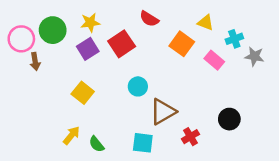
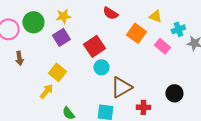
red square: (122, 44) -> (94, 46), moved
brown arrow: (35, 61) -> (19, 58), moved
yellow arrow: (71, 135) -> (46, 91), moved
red cross: (190, 137) -> (143, 107), turned 32

